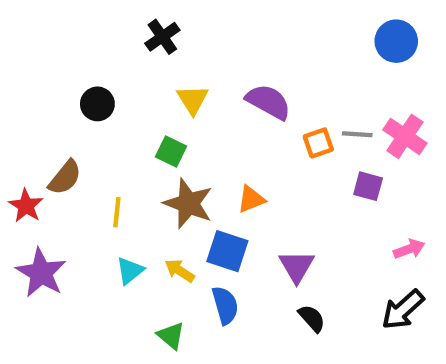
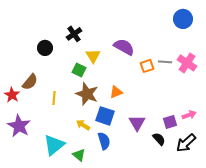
black cross: (162, 37) -> (74, 34), moved
yellow triangle: (193, 100) -> (93, 56), moved
purple square: (368, 186) -> (170, 122), moved, turned -32
cyan triangle: (130, 271) -> (54, 145), moved, size x1.6
black semicircle: (312, 318) -> (159, 139), moved

